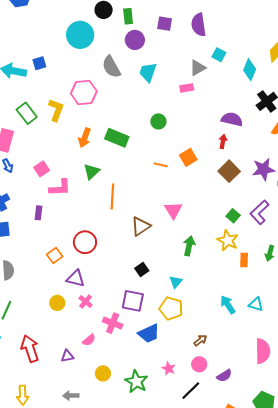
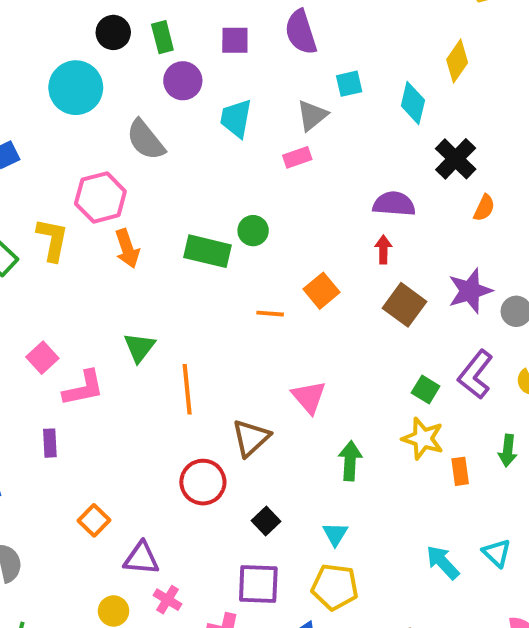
cyan square: (219, 55) -> (349, 84), turned -32
cyan trapezoid: (148, 72) -> (236, 118), moved
orange arrow: (85, 138) -> (127, 249), moved, turned -30
green rectangle: (117, 138) -> (208, 251), moved
red circle: (85, 242) -> (203, 482), moved
cyan triangle: (256, 304) -> (497, 553), turned 35

